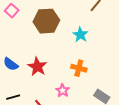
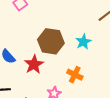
brown hexagon: (46, 21) -> (51, 41), moved

